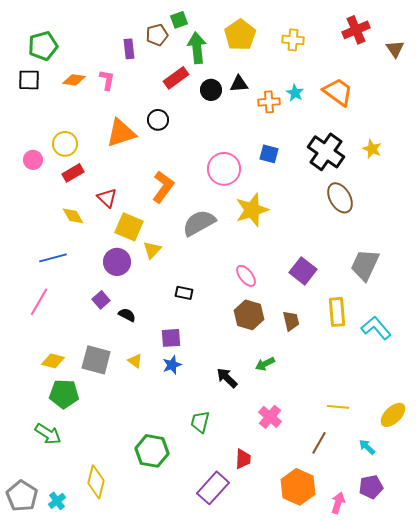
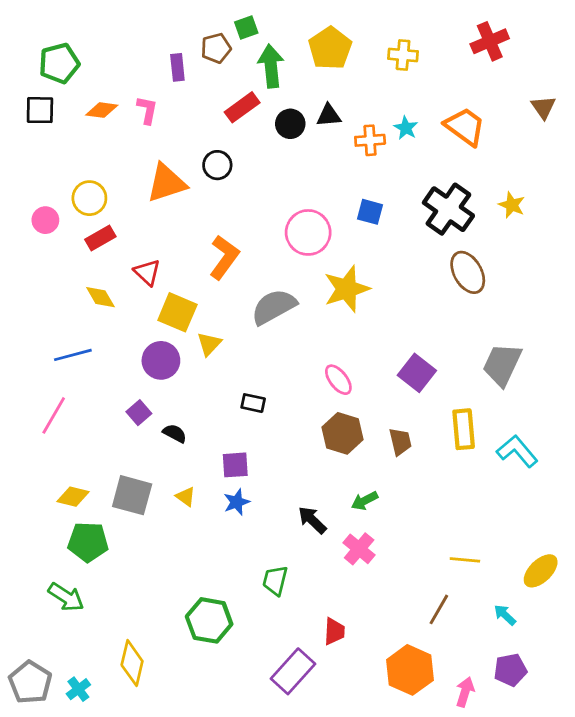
brown triangle: (395, 49) -> (543, 107), moved
pink cross: (270, 417) -> (359, 549), moved

